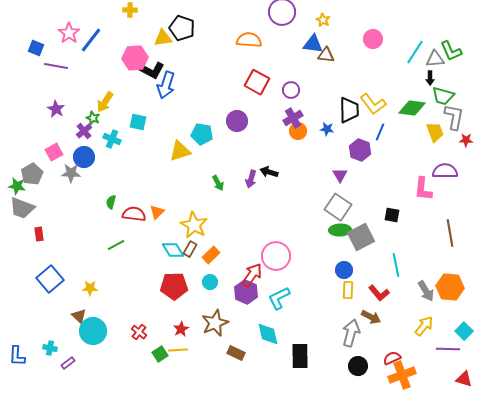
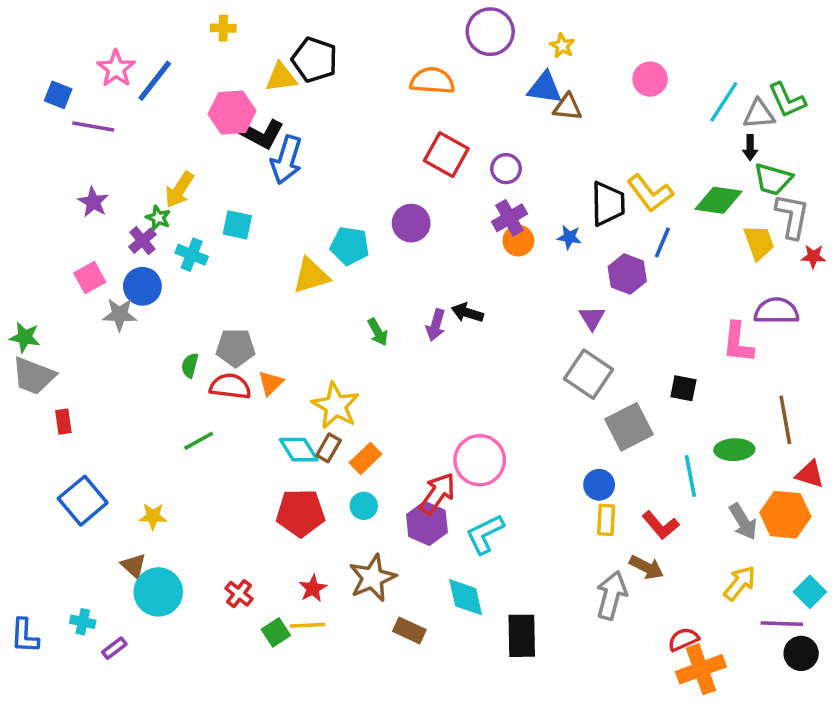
gray pentagon: (32, 174) -> (236, 348), moved, turned 30
green ellipse: (340, 230) -> (734, 450), moved
black circle: (358, 366) -> (801, 653), moved
red triangle: (464, 379) -> (810, 474), moved

